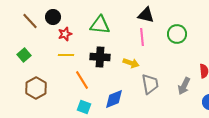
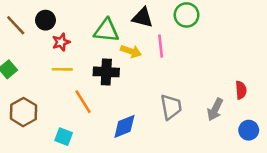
black triangle: (146, 15) -> (143, 18), moved
green circle: (177, 34) -> (187, 15), moved
yellow arrow: (131, 63) -> (131, 51), moved
cyan square: (84, 107) -> (64, 137), moved

